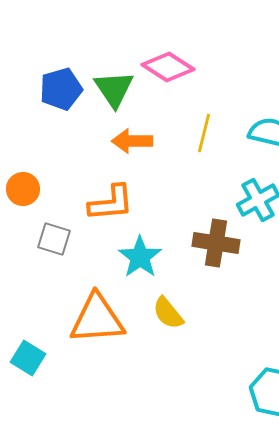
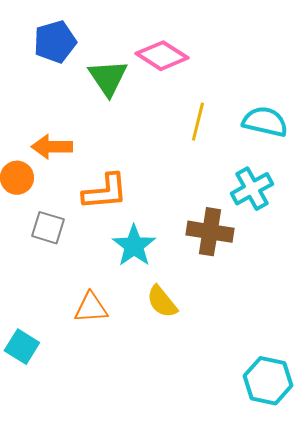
blue pentagon: (61, 89) -> (55, 42), moved
orange arrow: (132, 141) -> (52, 147), moved
orange triangle: (97, 319) -> (91, 308), size x0.6

